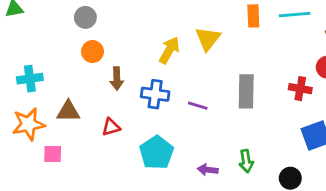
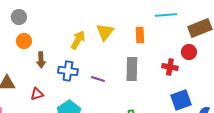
orange rectangle: (253, 16) -> (140, 35), moved

